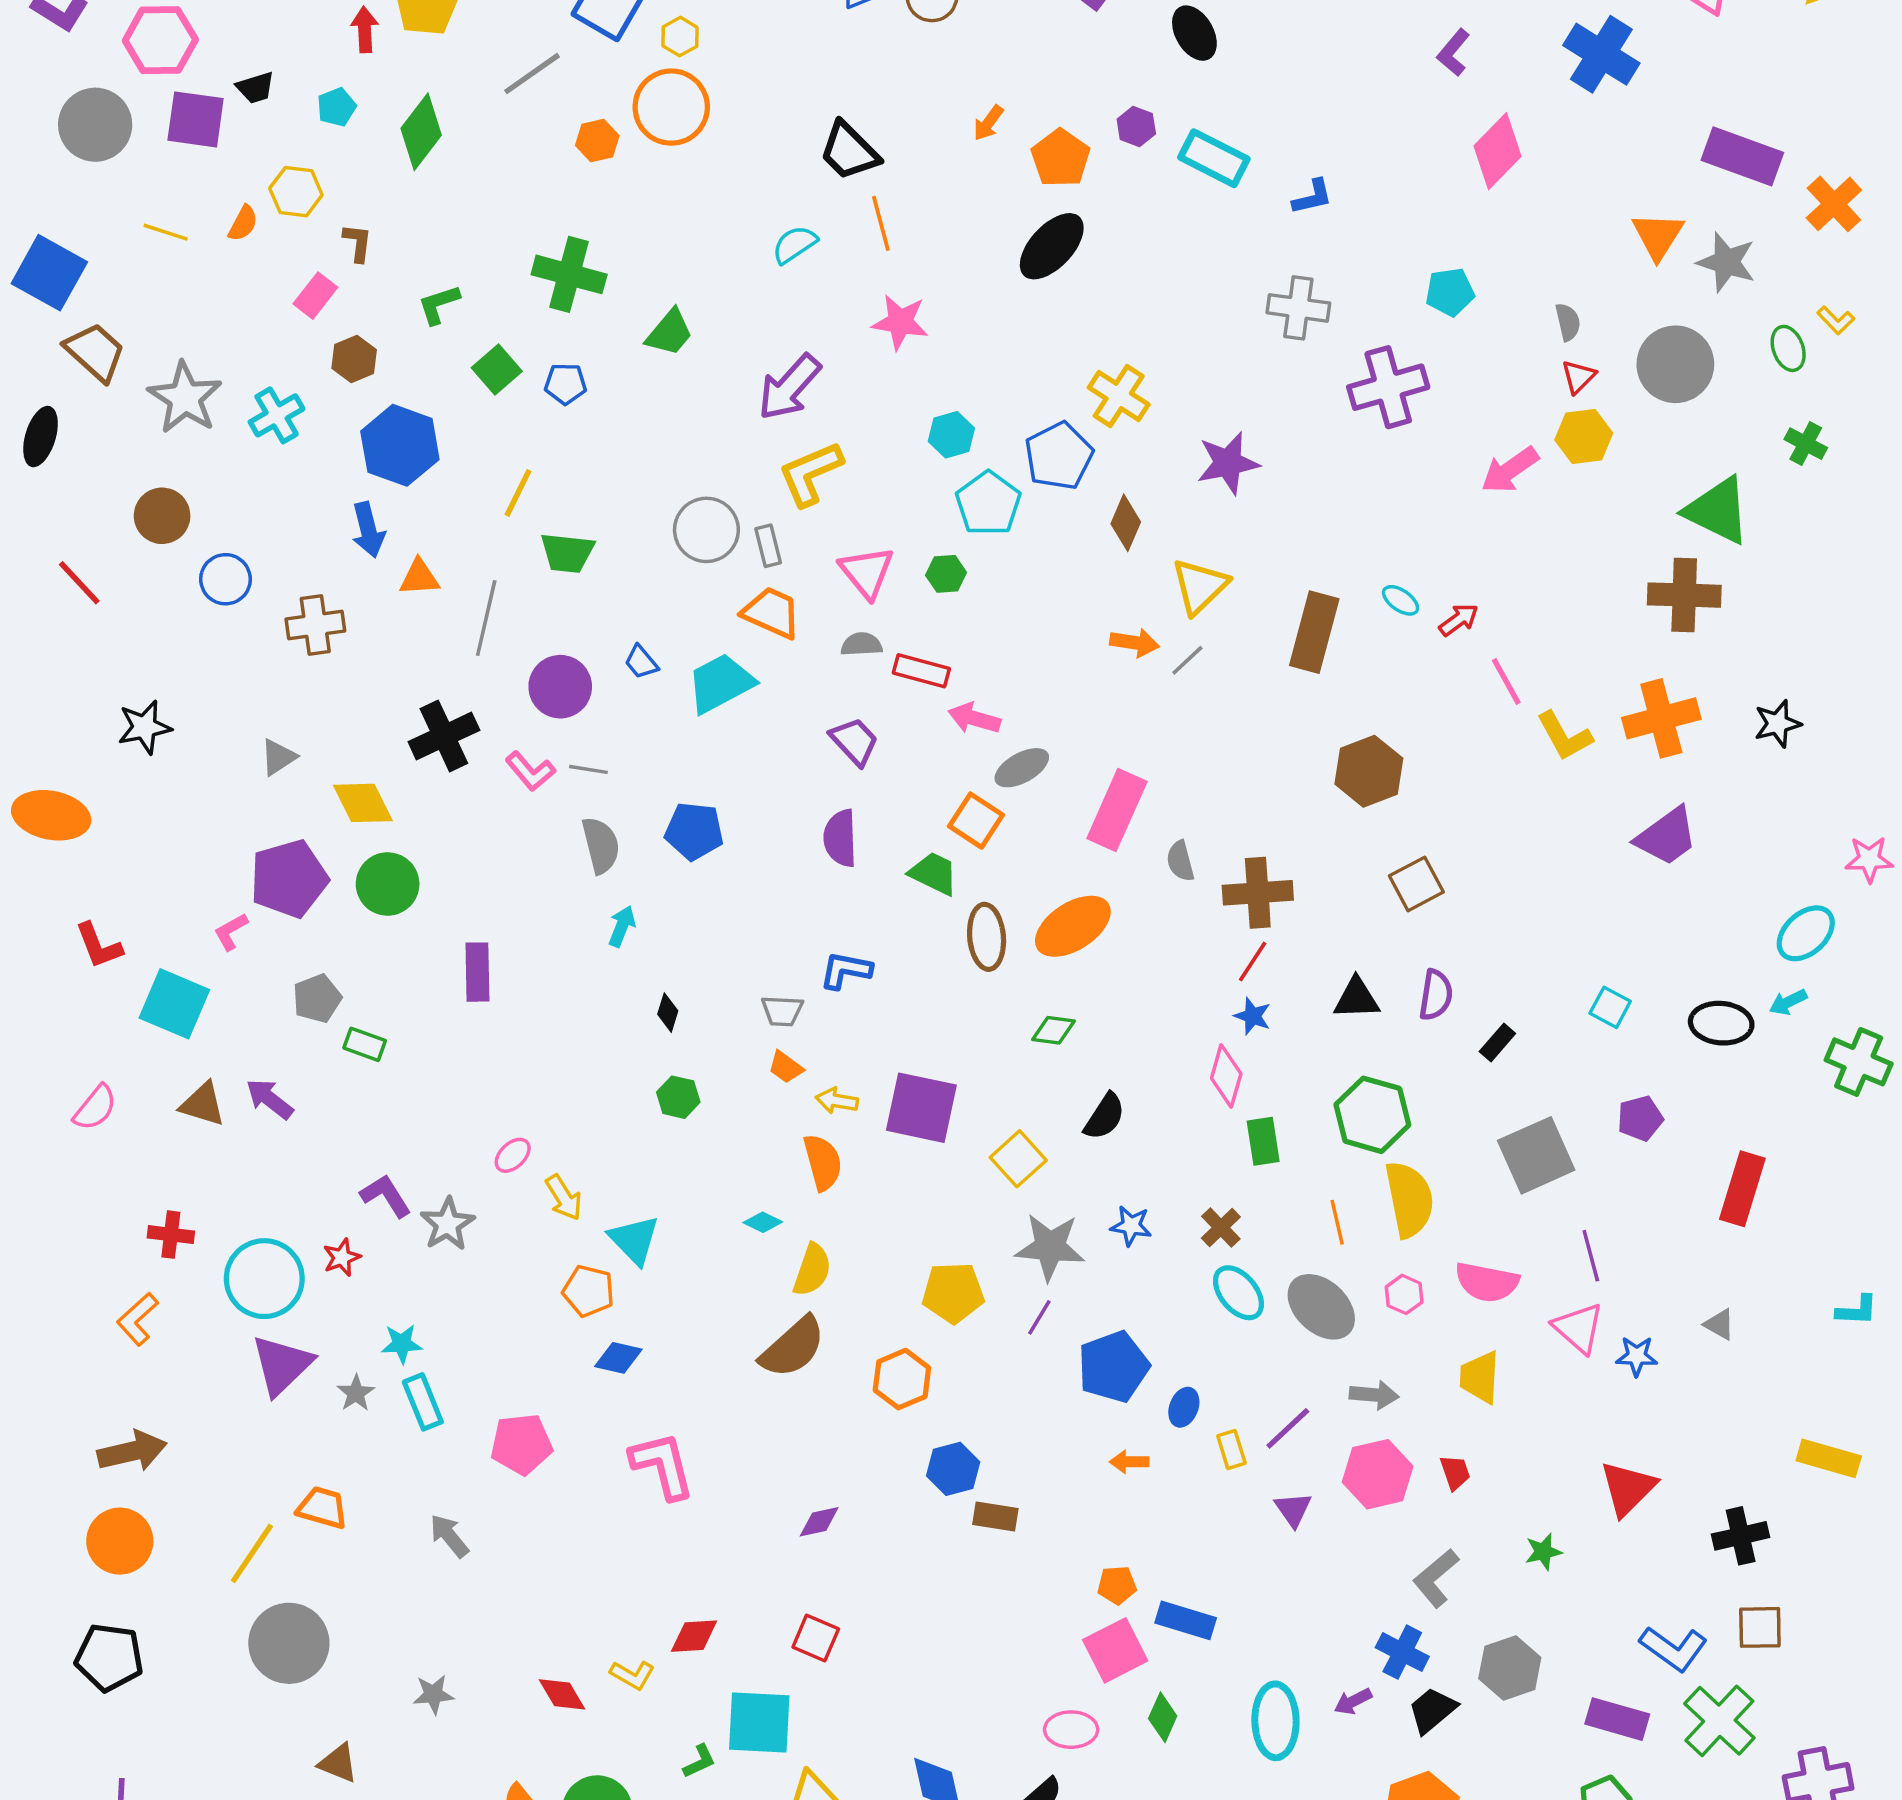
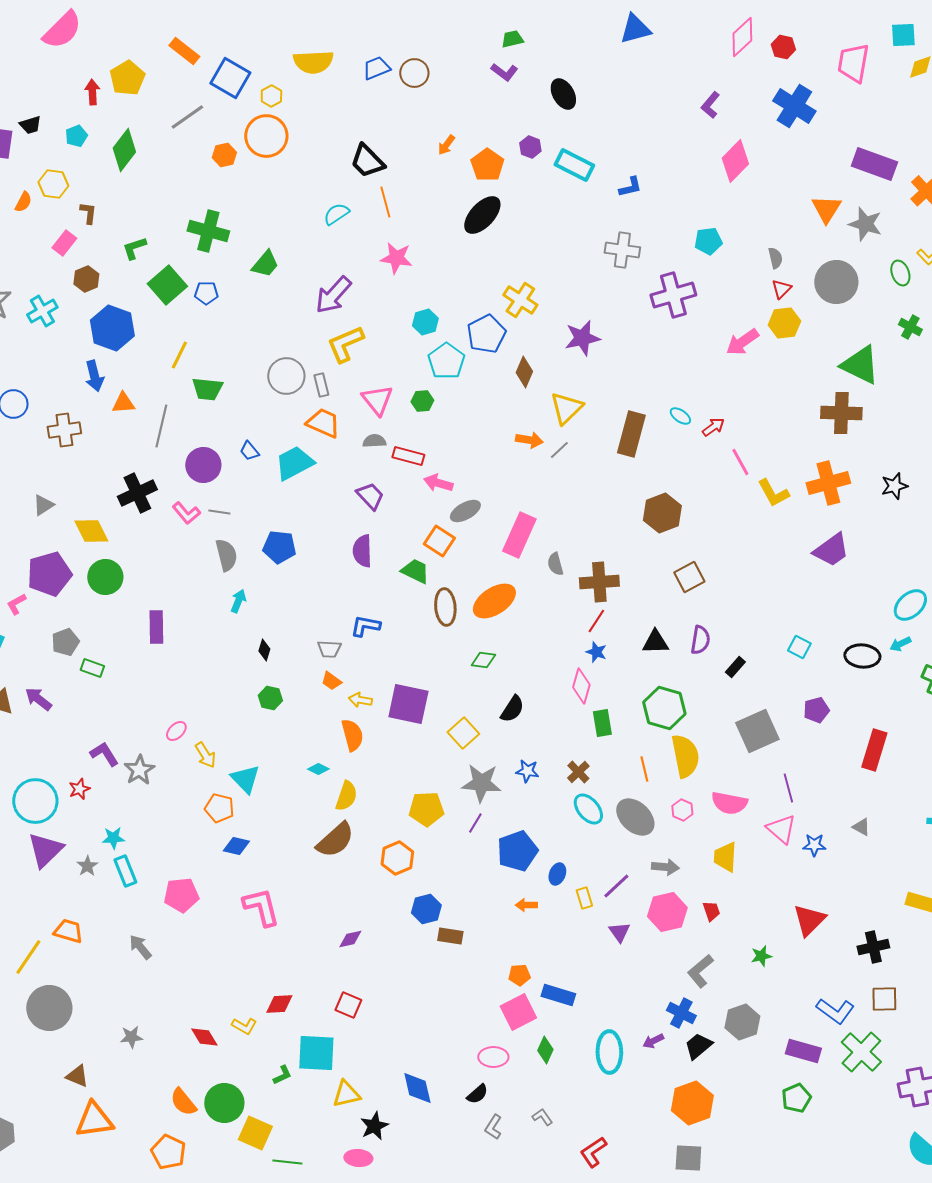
green square: (497, 370) -> (167, 285), size x1.4

